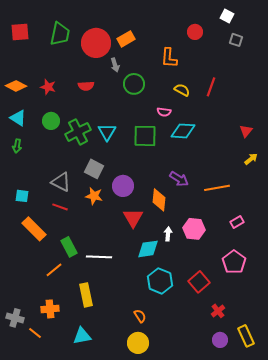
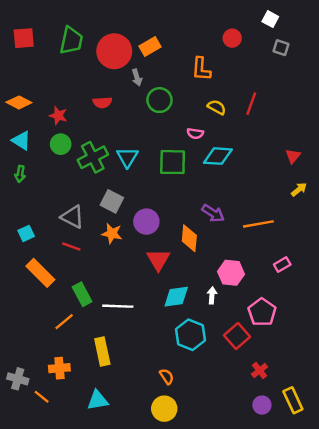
red star: (48, 87) -> (58, 116), moved
cyan square: (22, 196) -> (26, 233), turned -32
white arrow: (168, 234) -> (212, 295), moved
pink pentagon: (234, 262) -> (262, 312), moved

